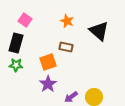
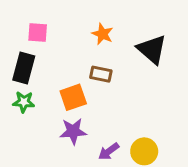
pink square: (25, 20) -> (38, 32), turned -32
purple star: (48, 84) -> (73, 131), turned 30

